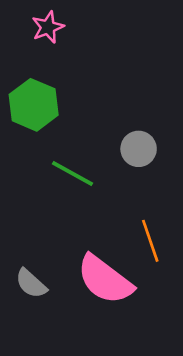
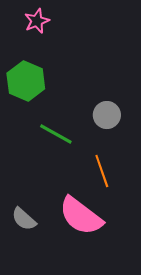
orange line: (150, 241) -> (102, 171), moved

